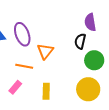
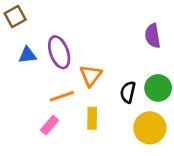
black semicircle: (80, 41) -> (128, 92), moved
orange line: (24, 66) -> (62, 96), turned -30
yellow rectangle: (46, 91) -> (92, 118), moved

